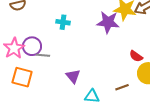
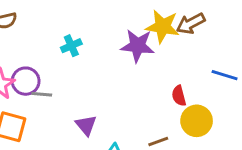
cyan cross: (63, 22) -> (71, 46), turned -32
red semicircle: (136, 56) -> (179, 96), turned 40

